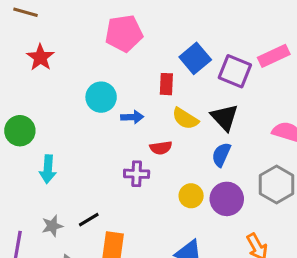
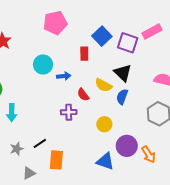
yellow semicircle: (185, 119) -> (103, 85), moved
red semicircle: (161, 148) -> (83, 95), turned 64
purple circle: (227, 199) -> (127, 146), moved

